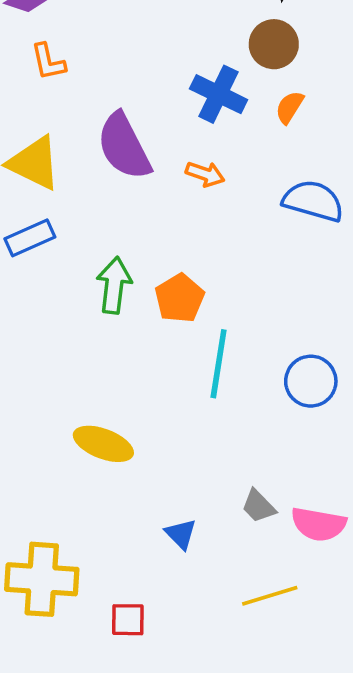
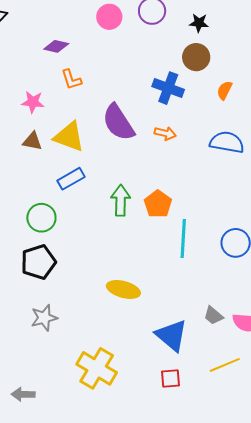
orange semicircle: (290, 107) -> (224, 90), moved
blue triangle: (181, 534) -> (172, 335), size x1.8
yellow cross: (42, 579) -> (97, 368), turned 33
red square: (128, 620) -> (170, 379), moved

